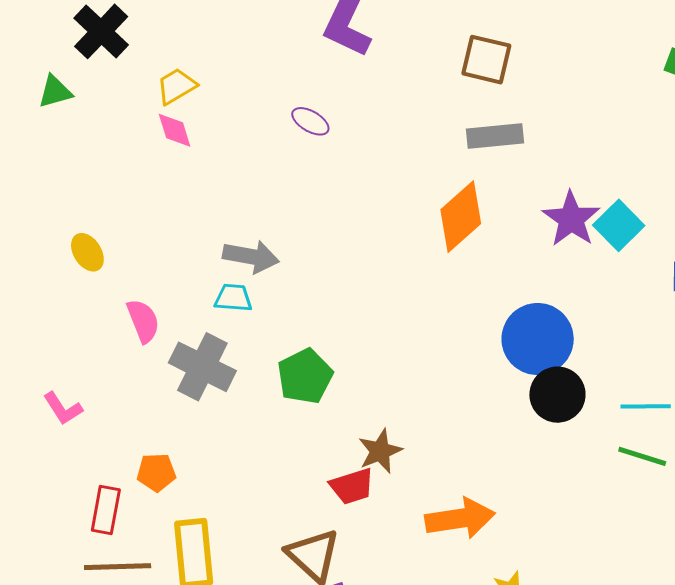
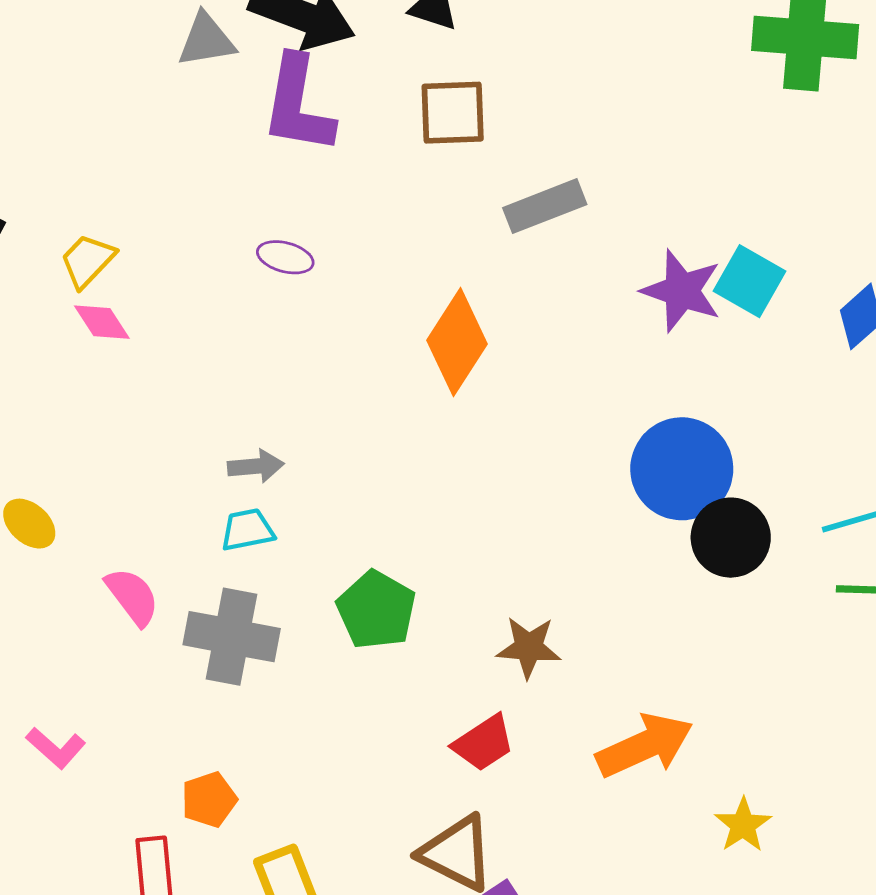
brown square: (486, 60) -> (453, 113), moved
orange diamond: (461, 217) -> (457, 342), moved
gray arrow: (251, 257) -> (256, 466), size x0.7
brown star: (380, 451) -> (529, 647), moved, turned -30

